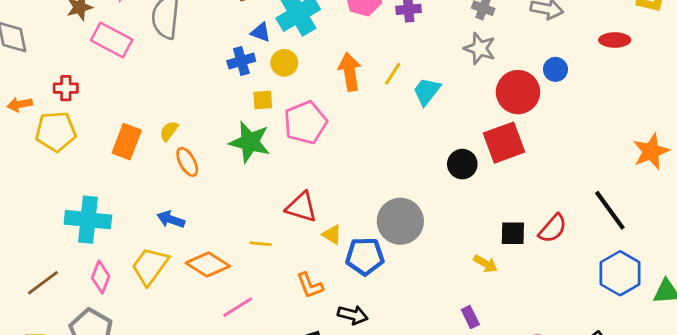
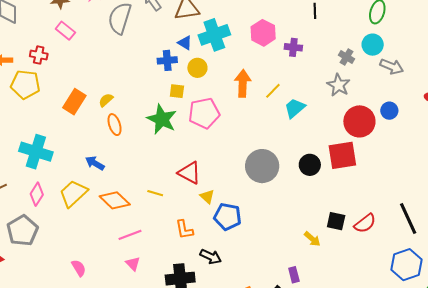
pink rectangle: (112, 40) -> (65, 31), moved, size x0.7
gray circle: (400, 221) -> (262, 166), moved

